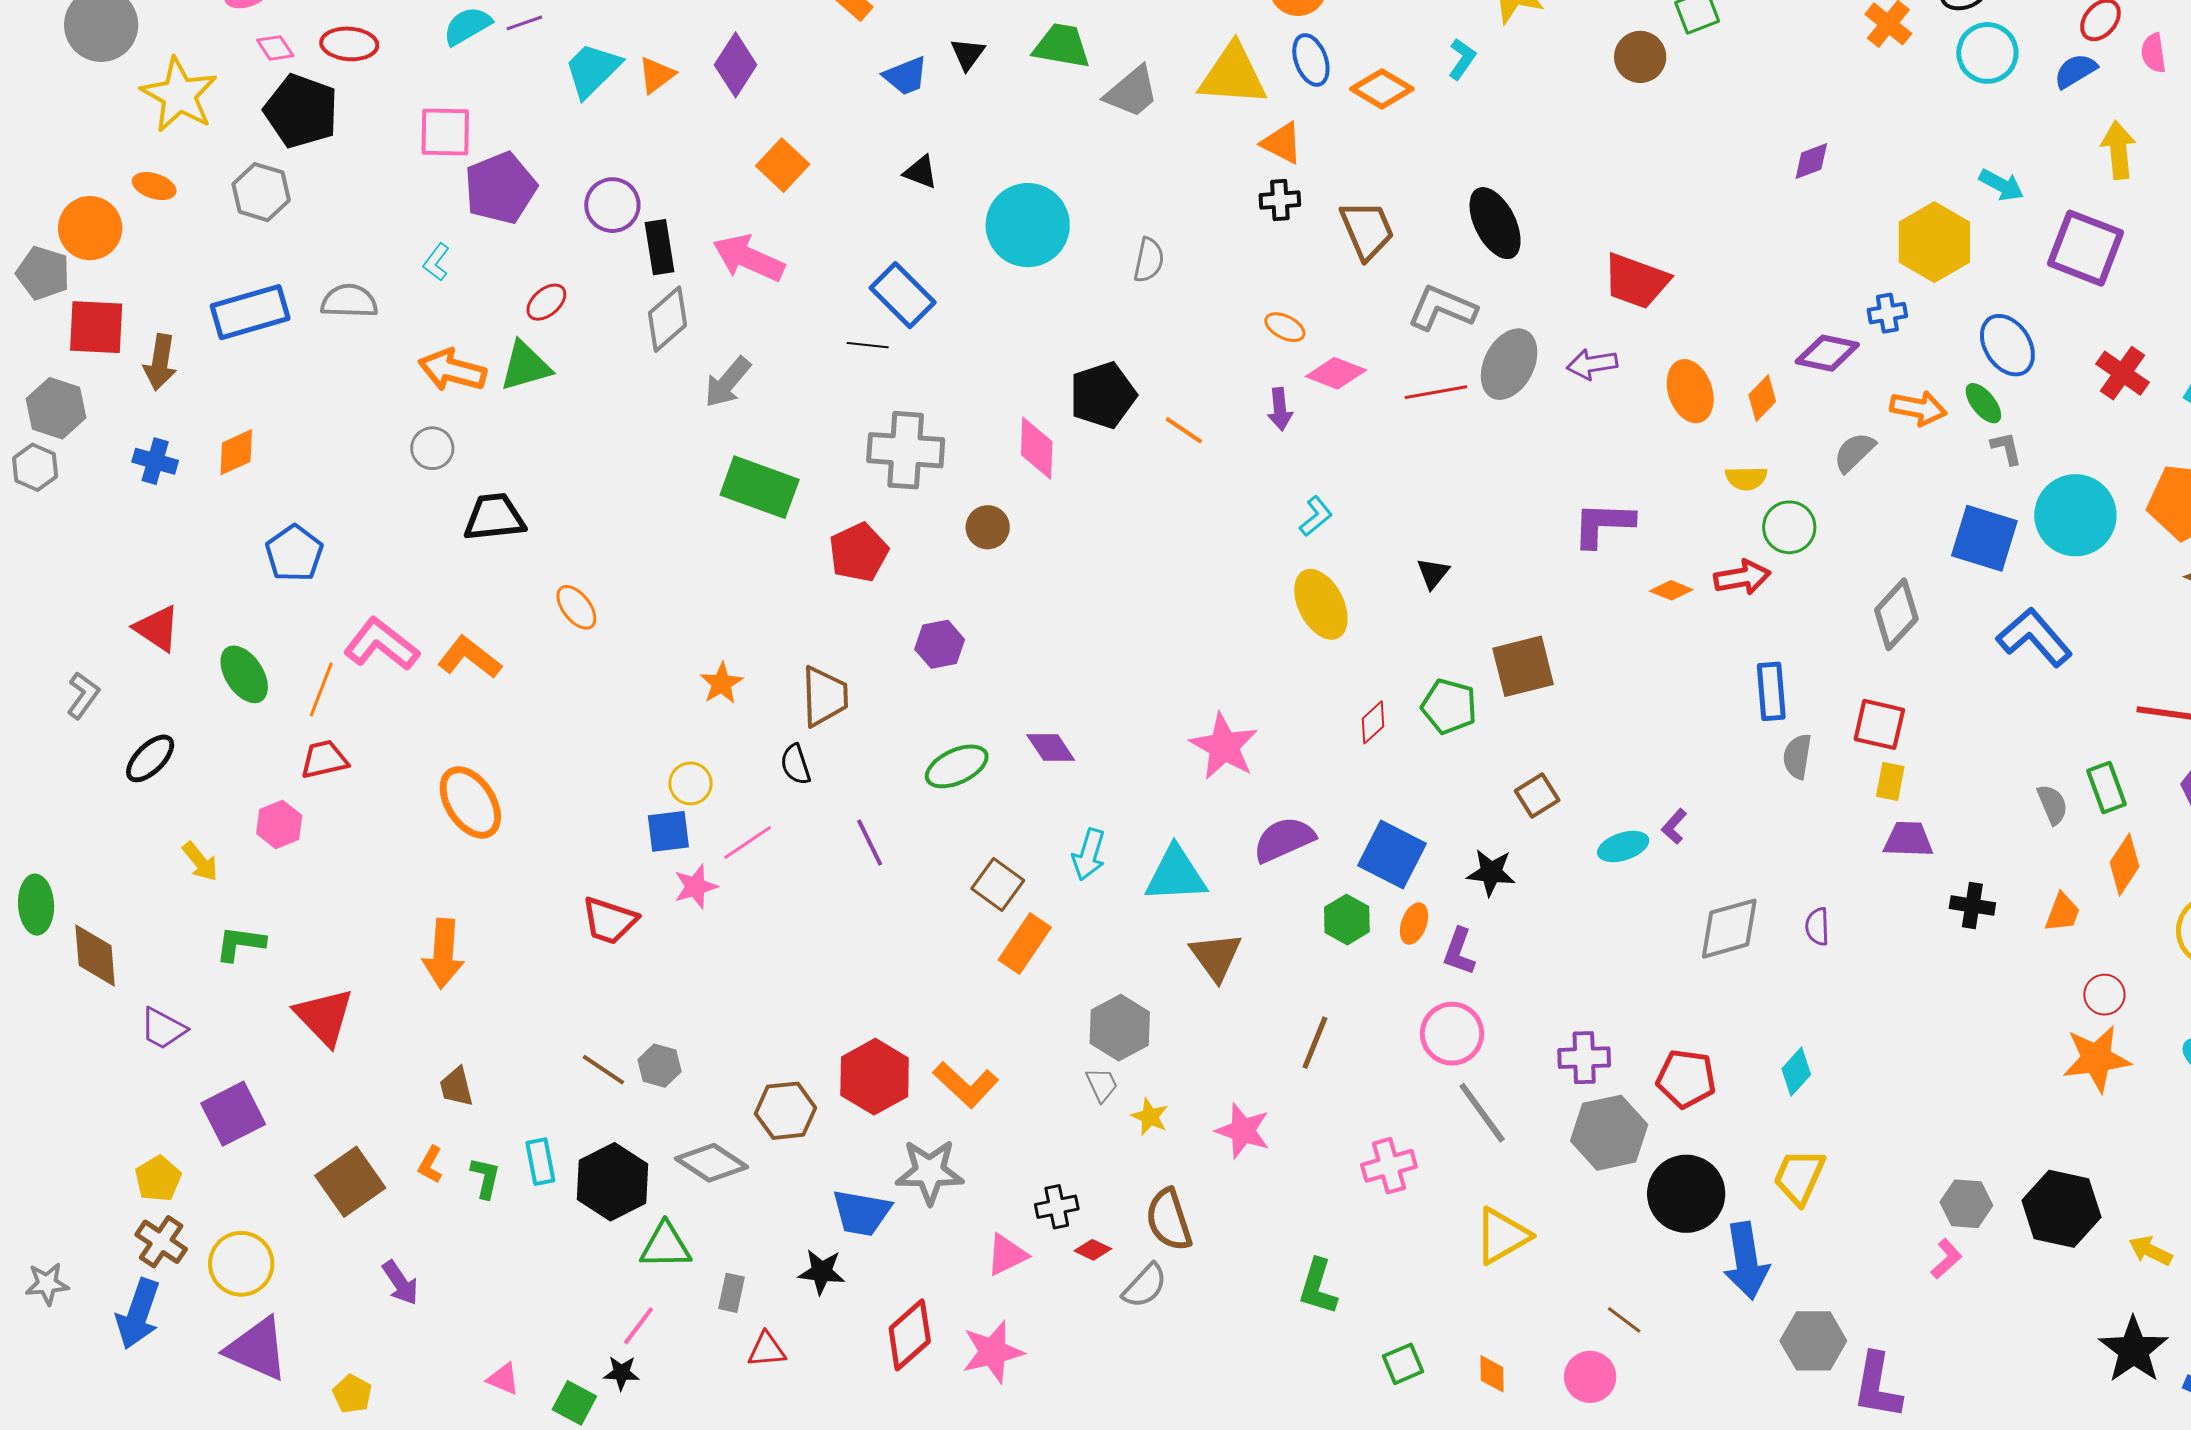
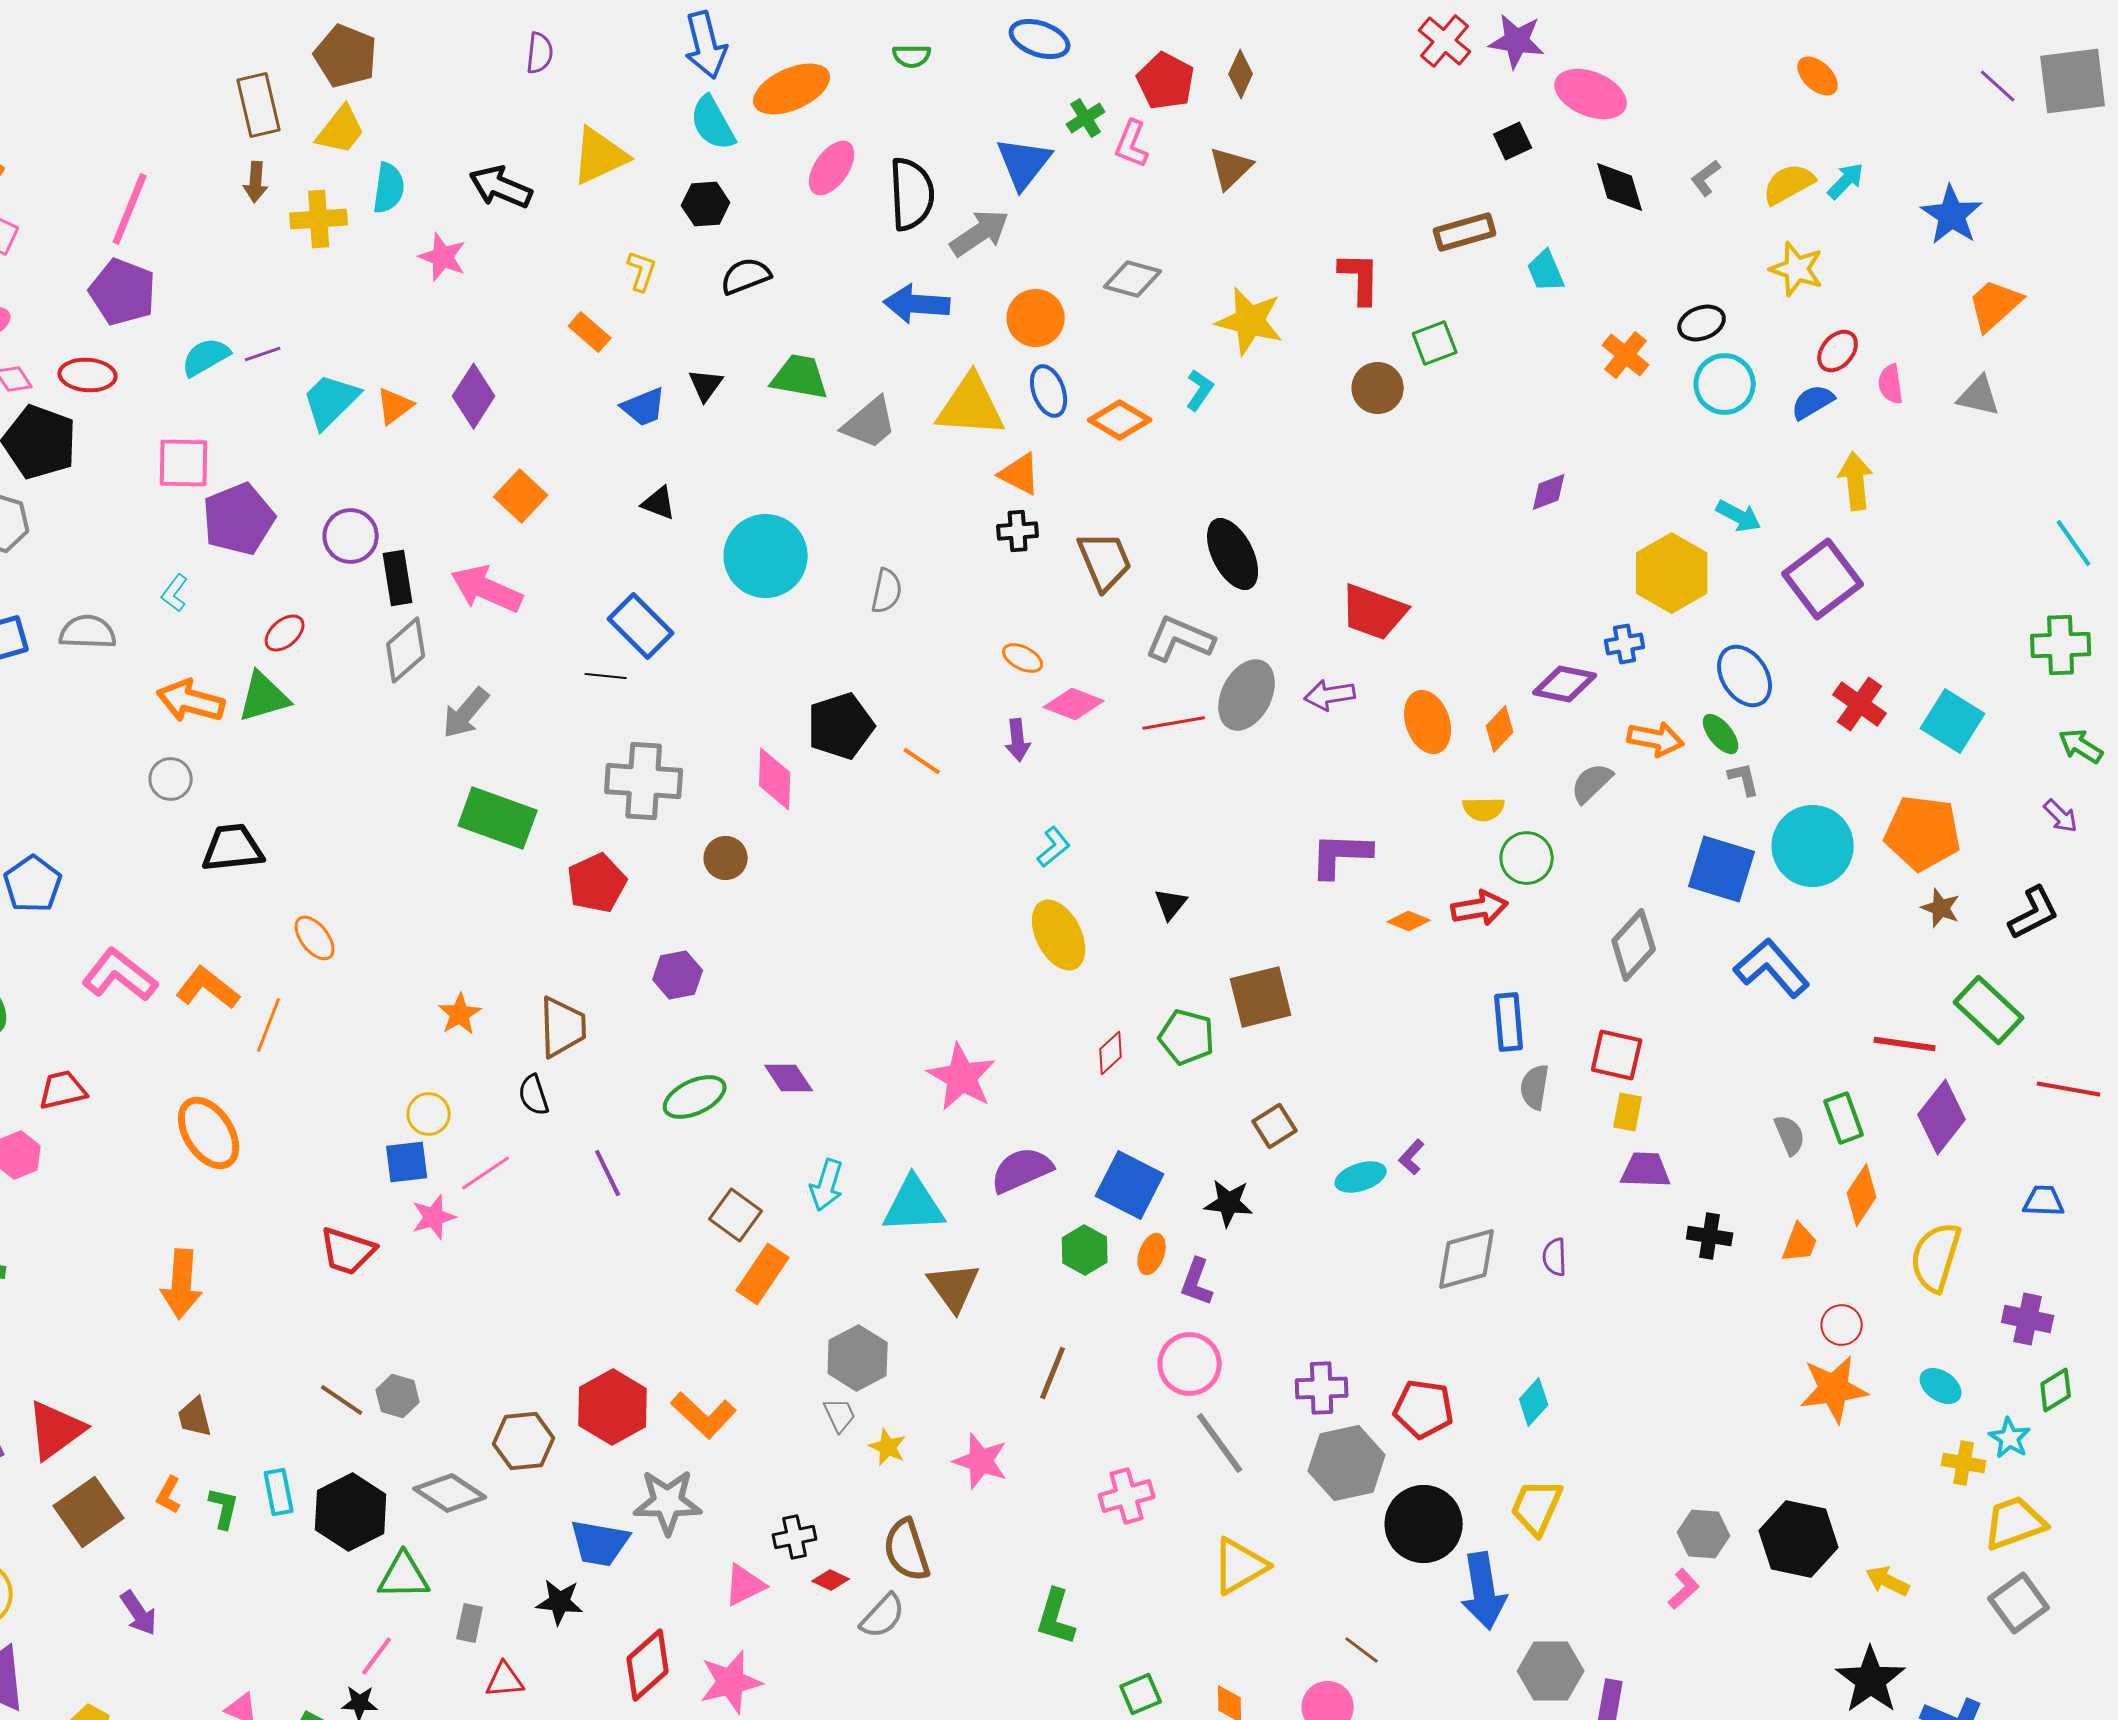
purple square: (2085, 248) -> (1823, 579), turned 32
orange line: (321, 689) -> (269, 1025), moved
red triangle: (324, 1017) -> (56, 1430), moved, turned 38

